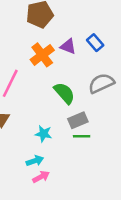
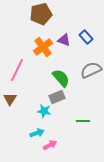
gray rectangle: (78, 120) -> (57, 97), moved
green line: (82, 136) -> (83, 121), moved
pink arrow: (41, 177) -> (50, 145), moved

